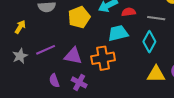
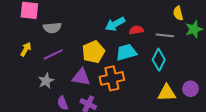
yellow pentagon: (79, 17) -> (93, 52), moved
purple line: (46, 50) -> (53, 54), moved
gray star: (20, 56) -> (46, 81), moved

